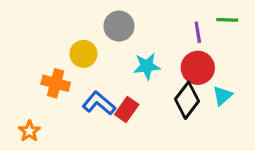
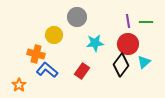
green line: (227, 20) -> (146, 22), moved
blue L-shape: (99, 103) -> (47, 70), moved

